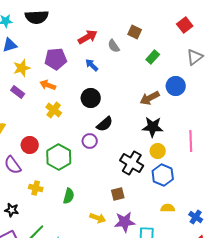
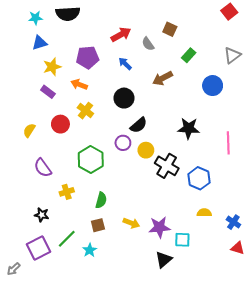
red square: (185, 25) -> (229, 12), moved
brown arrow: (150, 98) -> (163, 78), moved
red circle: (30, 145) -> (60, 124), moved
yellow circle: (158, 151) -> (146, 150), moved
yellow cross: (36, 188) -> (67, 192), turned -32
brown square: (118, 194) -> (98, 225), moved

